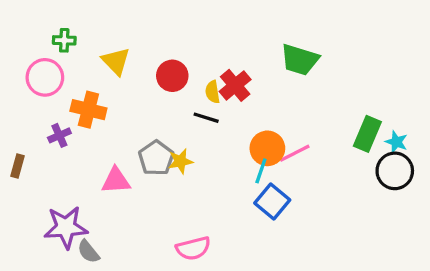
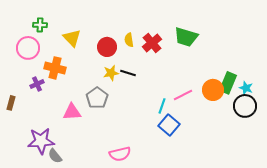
red cross: (235, 85) -> (152, 43), moved
yellow semicircle: (213, 92) -> (129, 40), moved
orange circle: (267, 148) -> (213, 90), moved
yellow star: (180, 161) -> (111, 73), moved

